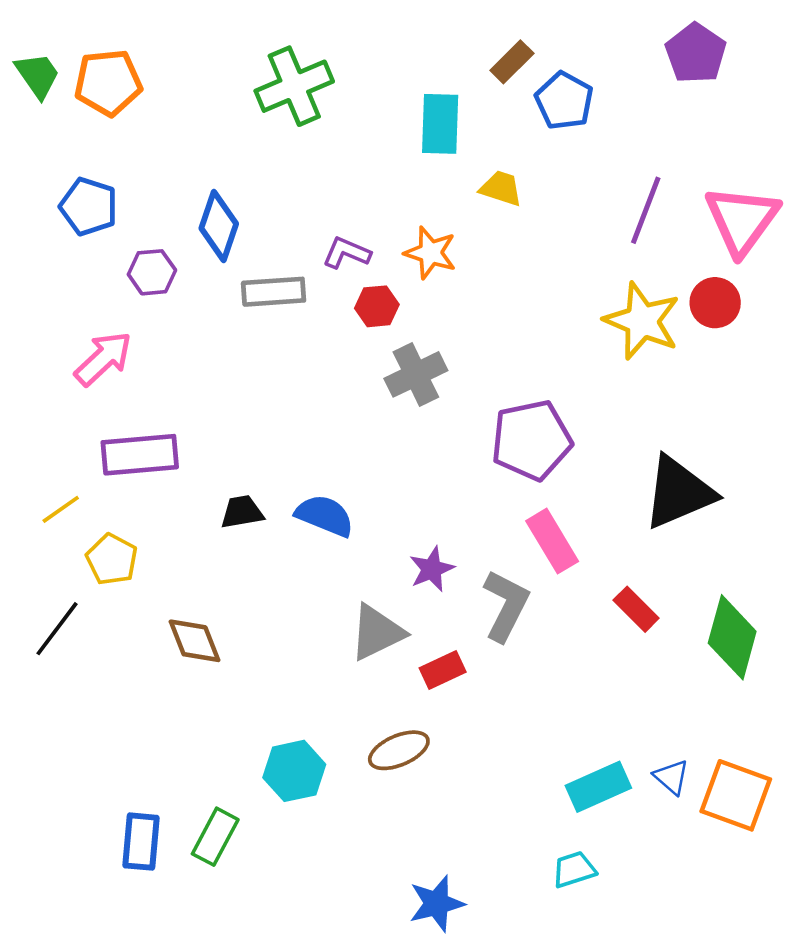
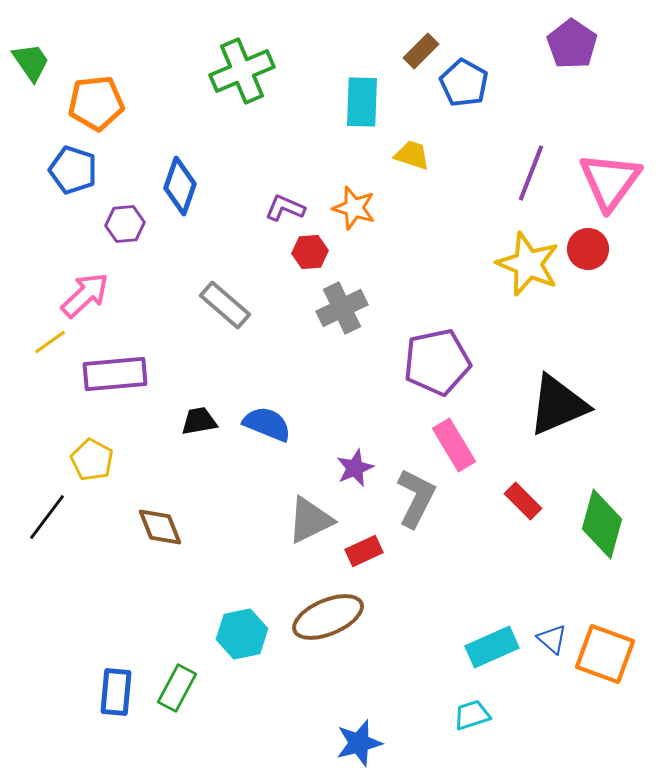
orange pentagon: (108, 82) -> (96, 103), moved
gray rectangle: (274, 292) -> (225, 305), moved, turned 45
yellow line: (61, 509) -> (50, 342), moved
brown ellipse: (399, 750) -> (328, 617), size x1.4

